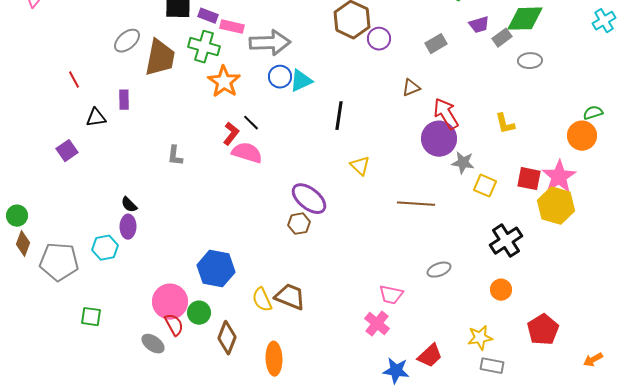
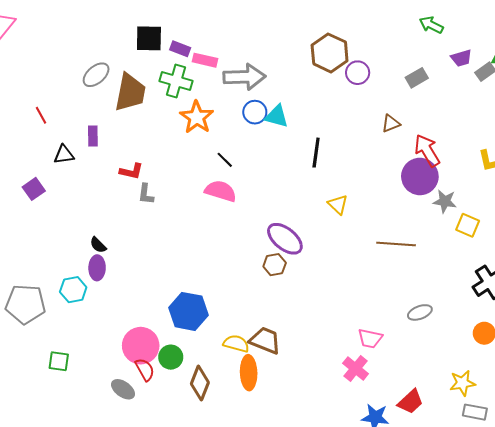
cyan triangle: (301, 81) -> (277, 116), turned 40
red L-shape: (231, 134) -> (131, 171), moved, turned 65
yellow semicircle: (262, 300) -> (236, 344), turned 130
orange ellipse: (274, 359) -> (249, 373), moved

